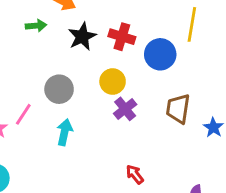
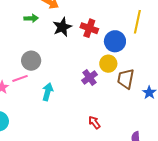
yellow circle: (113, 82) -> (108, 64), moved
gray circle: (59, 89) -> (31, 61), moved
pink line: (23, 114) -> (20, 78), turned 35

